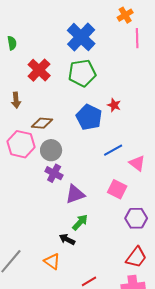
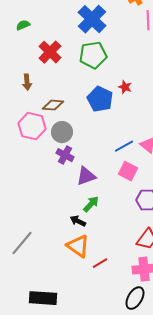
green semicircle: (12, 43) -> (23, 25), turned -104
blue line: (113, 150) -> (124, 146), moved
orange triangle: (52, 261) -> (78, 246), moved, size x1.4

